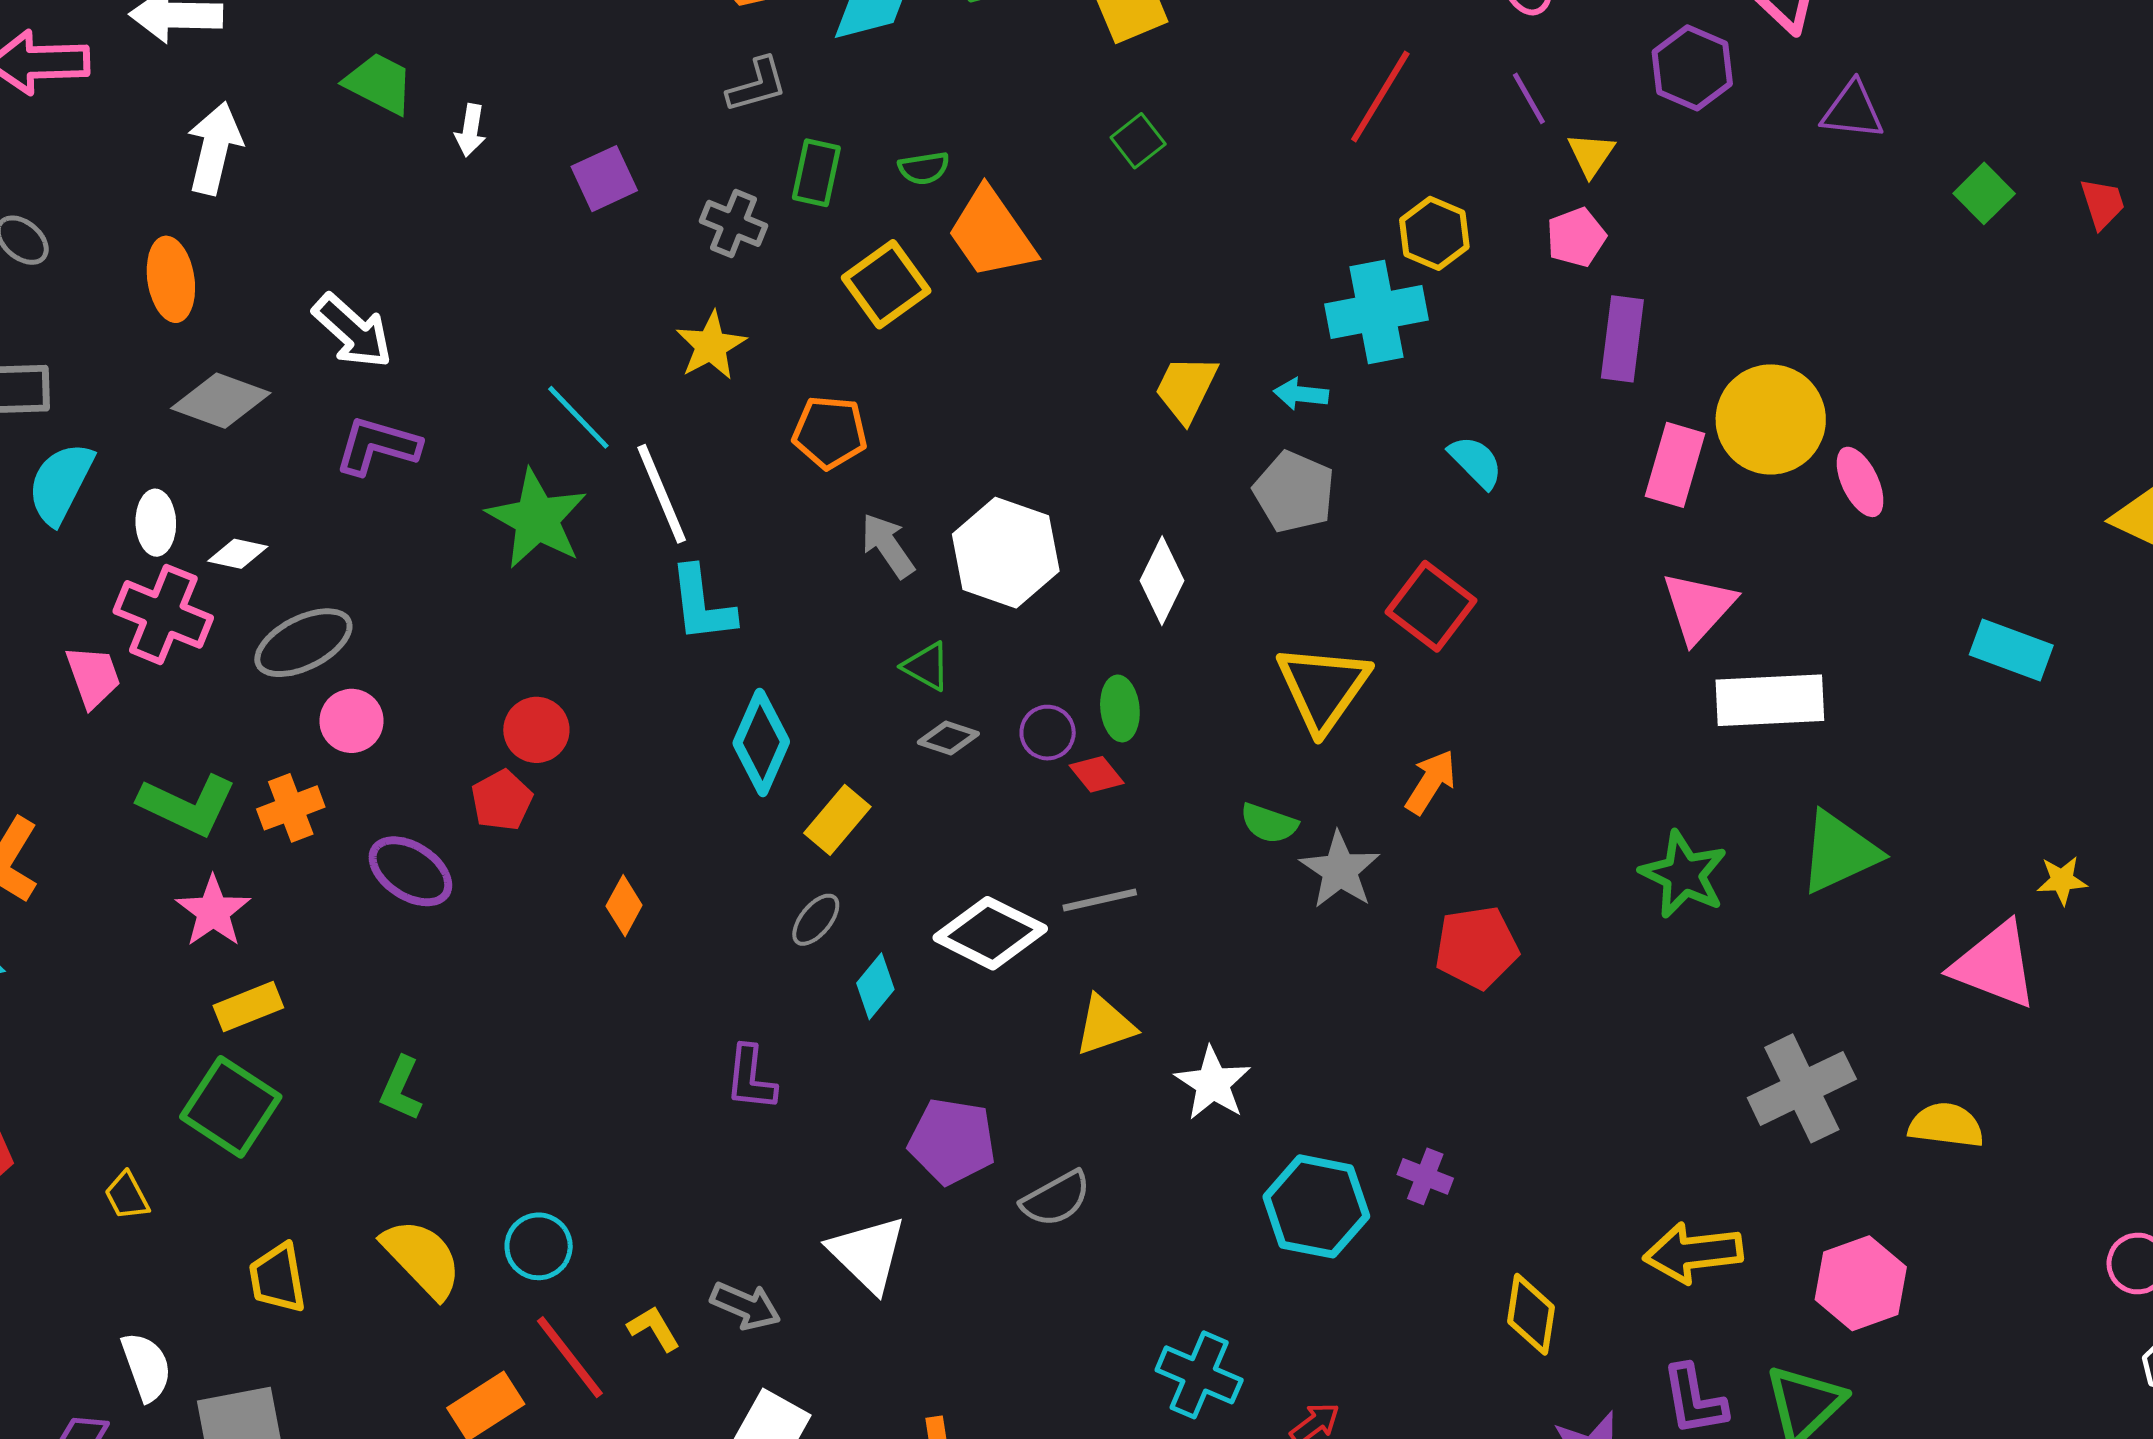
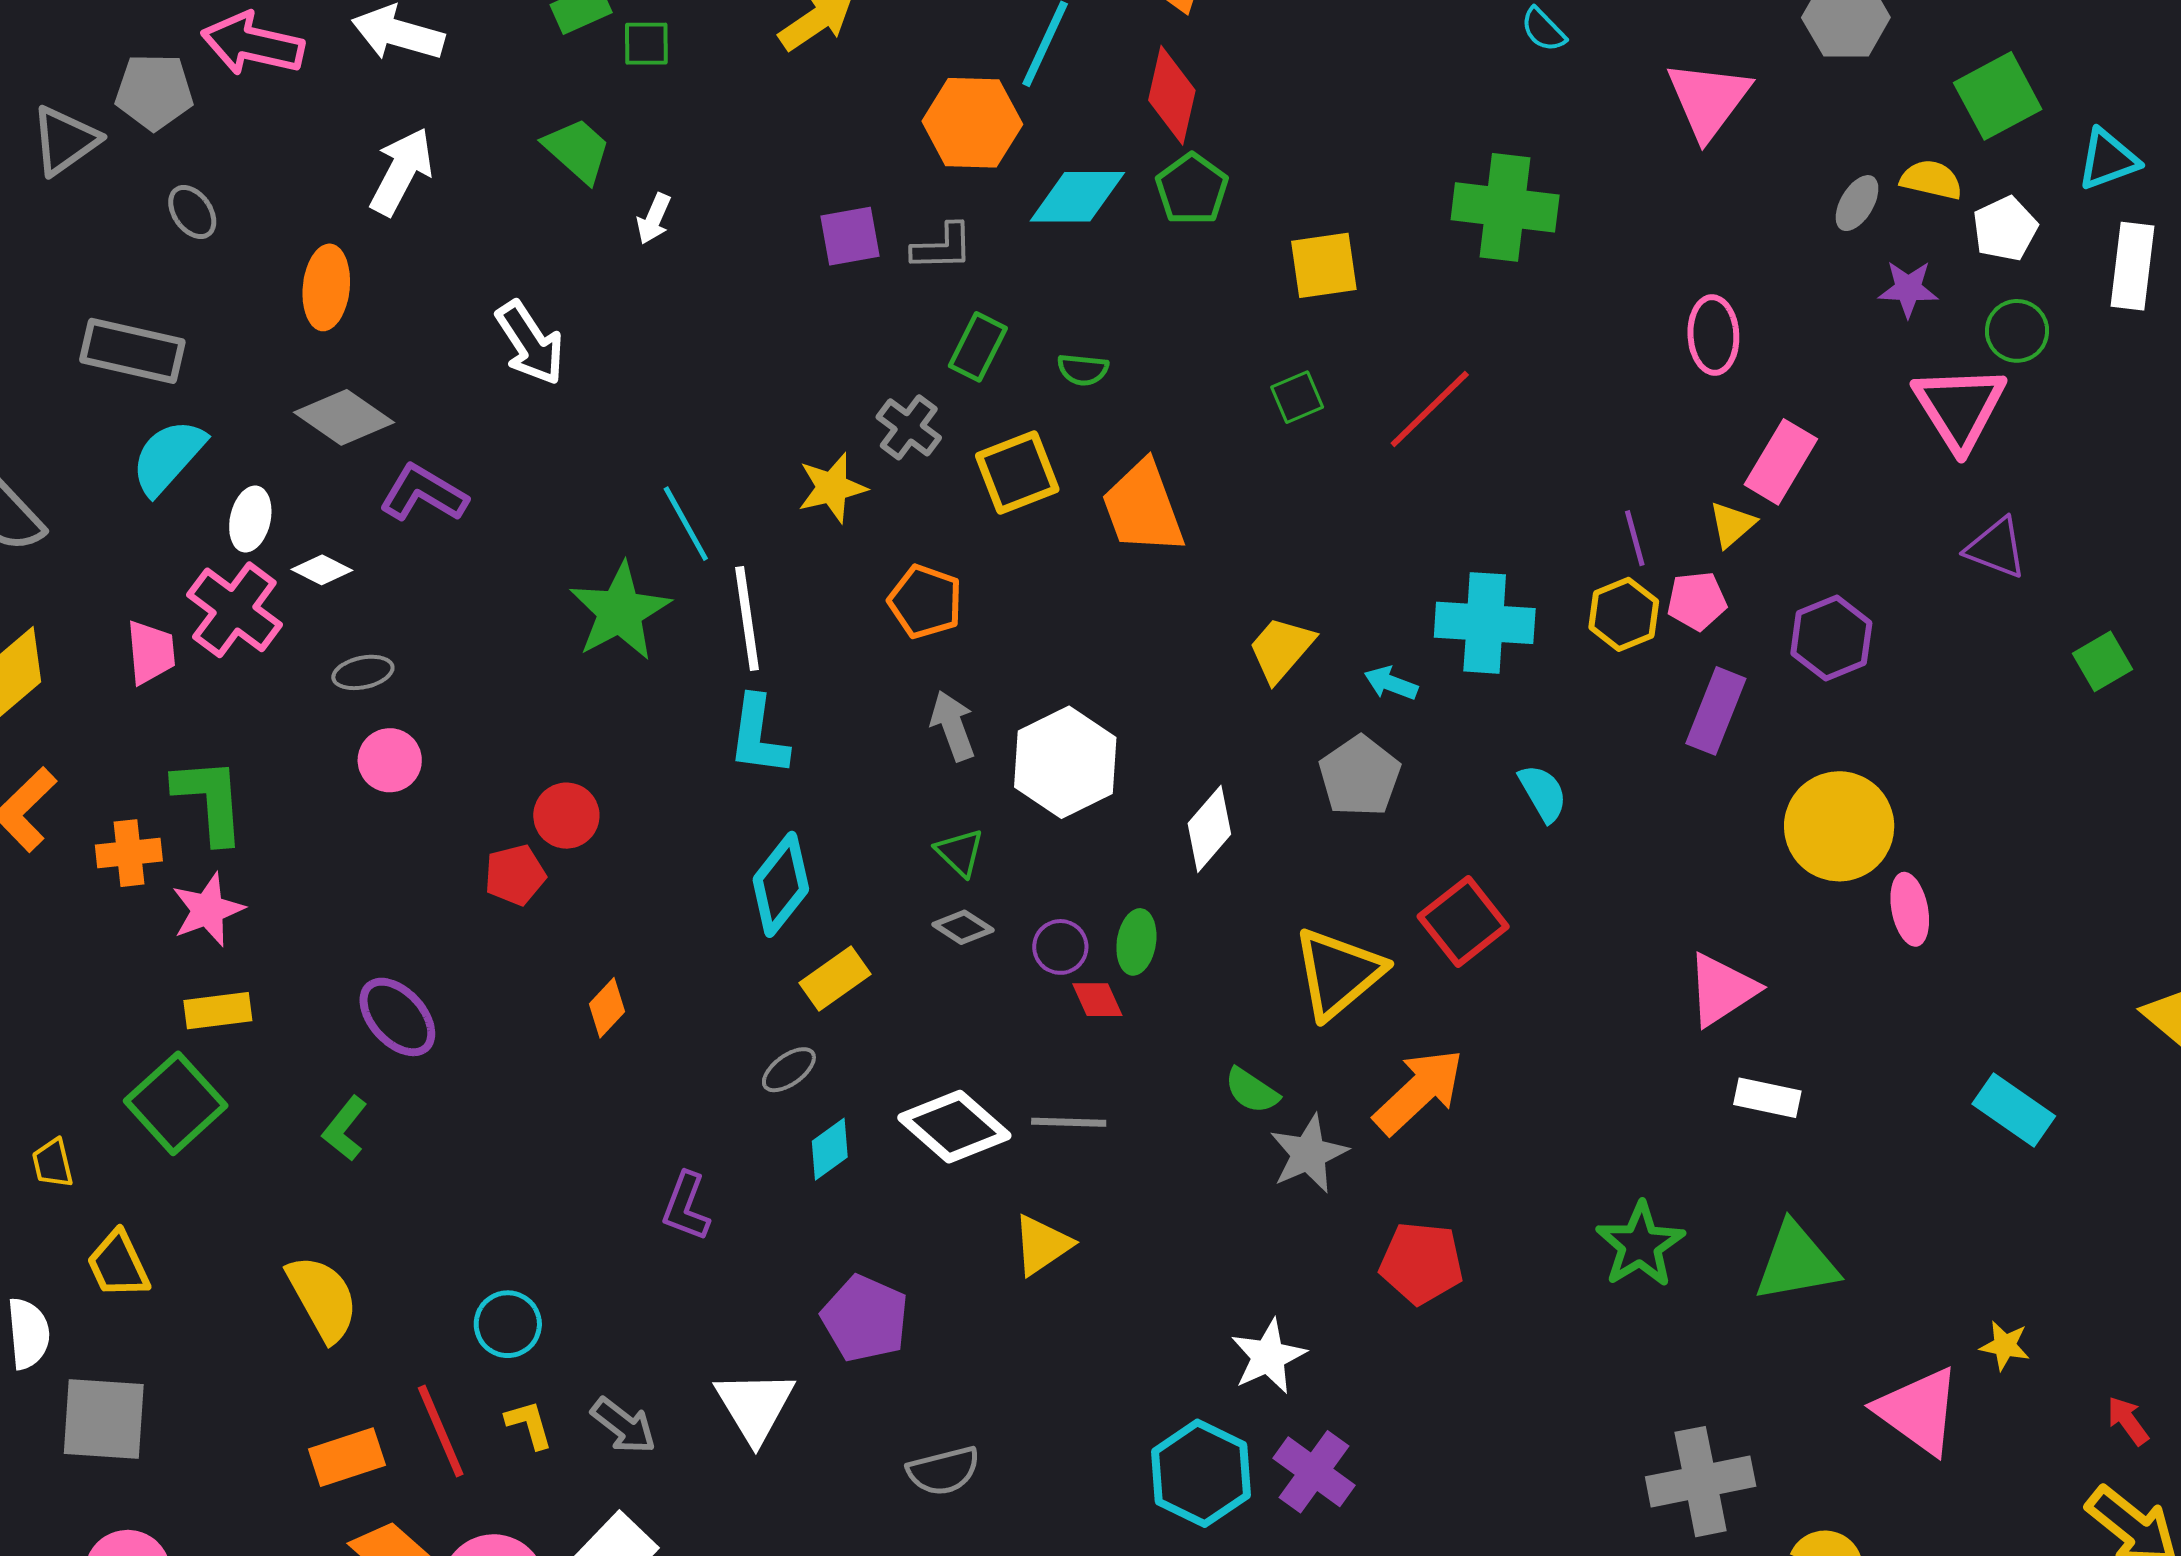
purple hexagon: (1692, 68) -> (1831, 638), moved
red line: (1380, 96) -> (1430, 409), moved
purple line: (1529, 98) -> (1635, 538), moved
purple square: (604, 179) -> (850, 236), moved
gray cross: (734, 223) -> (909, 427), moved
yellow hexagon: (1434, 233) -> (1624, 614), moved
orange trapezoid: (991, 234) -> (1143, 508), moved
white arrow: (353, 331) -> (530, 343), moved
purple L-shape: (377, 446) -> (424, 493), moved
pink rectangle: (1675, 465) -> (1781, 462), moved
gray ellipse: (303, 643) -> (363, 672), size x0.6
white rectangle: (1770, 700) -> (1767, 1098), size x0.6
orange arrow: (1431, 782) -> (1419, 1091), size x1.5
green L-shape: (187, 805) -> (210, 800), turned -134
orange cross: (291, 808) -> (129, 853), moved
purple ellipse: (410, 871) -> (397, 1017), moved
yellow triangle: (1105, 1025) -> (1042, 1245), turned -30
white star: (1213, 1083) -> (1268, 1356), moved
purple cross: (1425, 1176) -> (1314, 1472), size x1.5
gray semicircle: (1056, 1199) -> (943, 1471), moved
cyan circle: (539, 1246) -> (508, 1324), moved
yellow trapezoid: (277, 1278) -> (118, 1265), moved, turned -30

